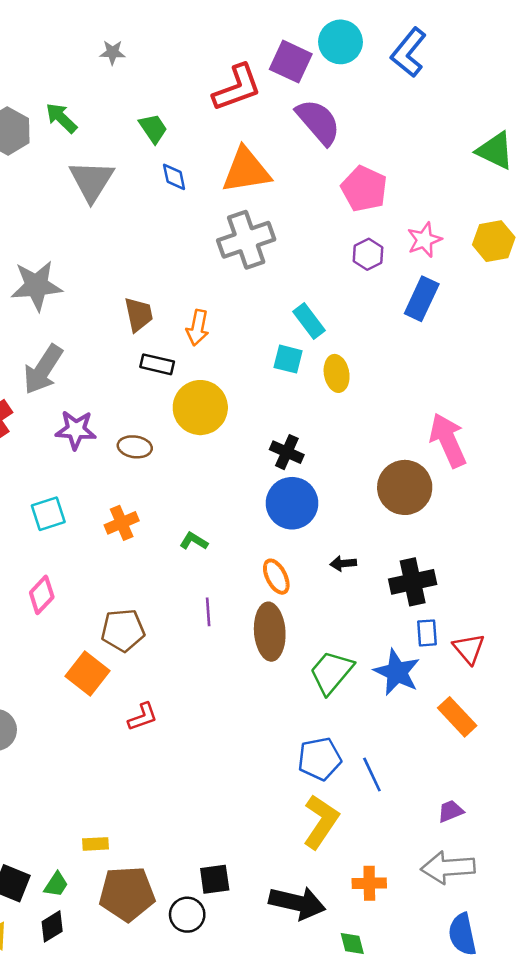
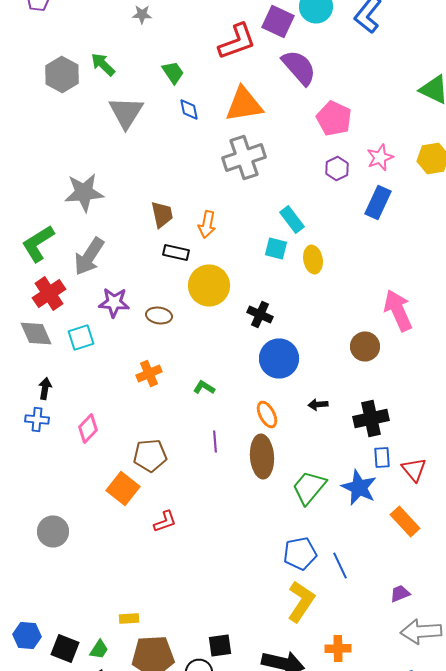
black cross: (287, 452) -> (260, 314), moved
brown circle: (405, 487) -> (365, 346), size x0.7
cyan square: (48, 514) -> (81, 338), moved
gray arrow: (448, 867) -> (421, 632), moved

